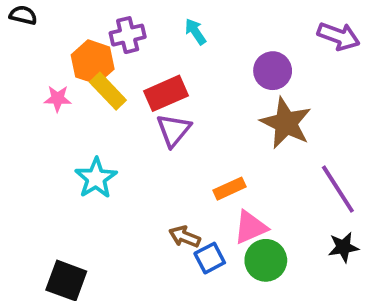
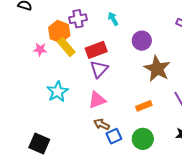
purple circle: (273, 71) -> (142, 41), moved
orange rectangle: (229, 189) -> (144, 106), moved
pink triangle: (250, 227) -> (97, 100), moved

